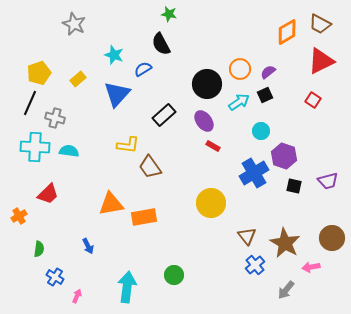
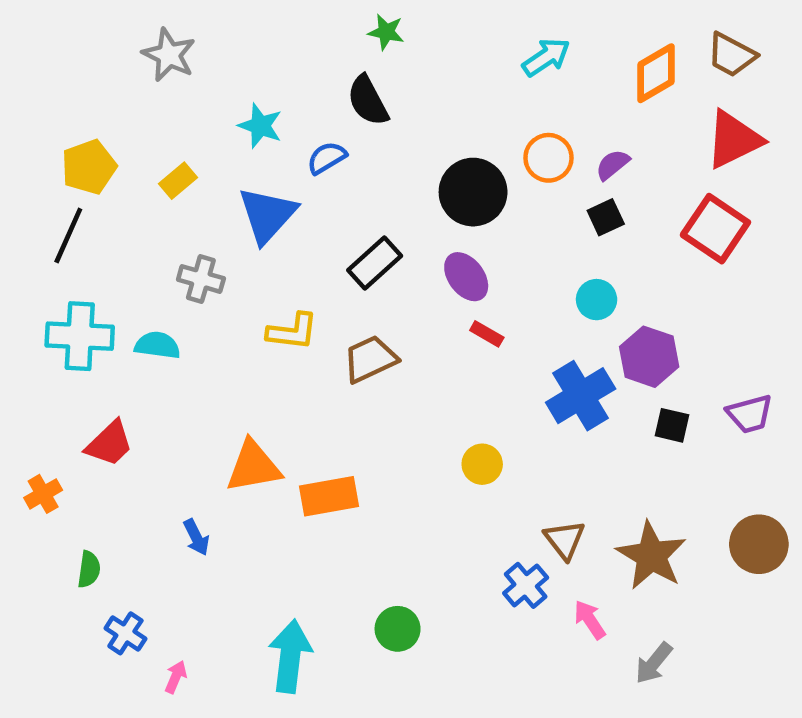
red square: (313, 100) -> (715, 229), size x1.8
cyan arrow: (239, 102) -> (546, 57), moved
gray cross: (55, 118) -> (201, 279), moved
brown trapezoid: (150, 167) -> (370, 359), moved, turned 100
yellow circle: (211, 203) -> (482, 464), size x0.6
blue arrow: (88, 246) -> (196, 537), moved
blue cross: (255, 265) -> (526, 585), moved
pink arrow: (311, 267) -> (590, 620), moved, turned 66

